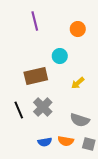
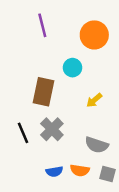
orange circle: (78, 29) -> (94, 35), size x1.5
brown rectangle: (36, 76) -> (44, 92), turned -65

